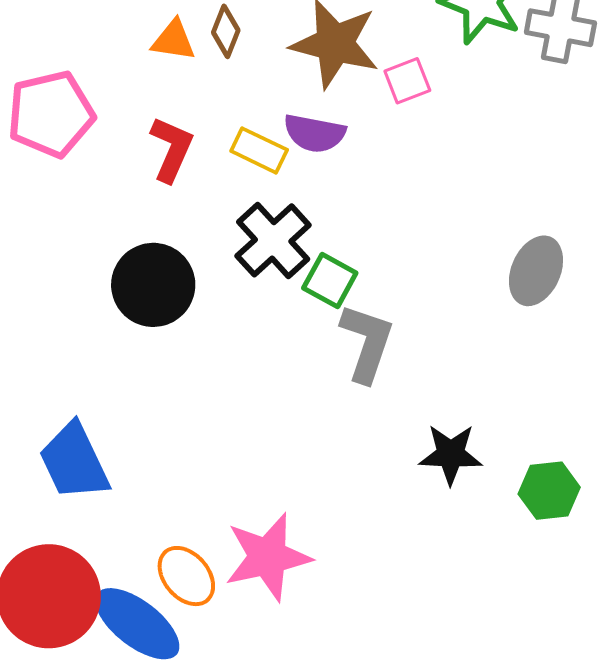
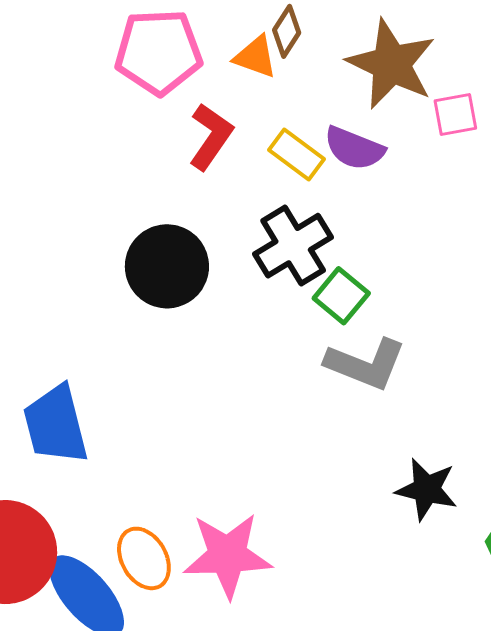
orange triangle: (173, 40) -> (255, 57), moved
pink pentagon: (51, 114) -> (159, 52), moved
gray L-shape: (367, 343) -> (366, 364), turned 82

